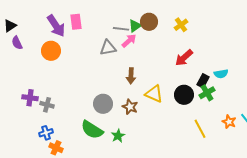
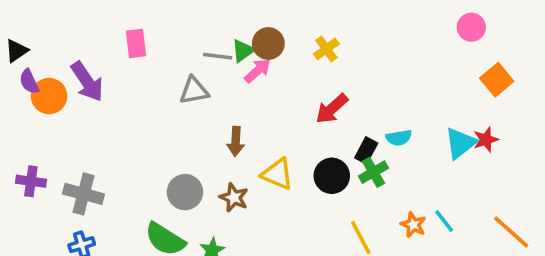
purple arrow: (56, 26) -> (87, 82), moved
pink arrow: (129, 41) -> (257, 71), moved
orange circle: (51, 51) -> (49, 96), moved
purple cross: (30, 98) -> (31, 181), moved
gray cross: (47, 105) -> (83, 194), size x1.5

